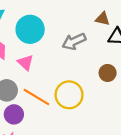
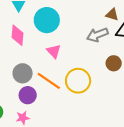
gray arrow: (74, 41) -> (97, 35), moved
pink triangle: (25, 63) -> (54, 51), moved

